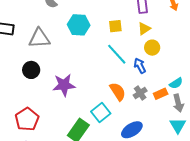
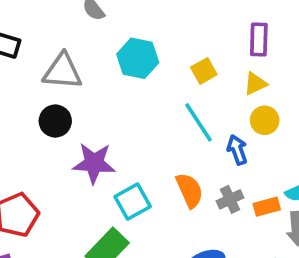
yellow square: (115, 26) -> (204, 71), turned -32
black circle: (31, 70) -> (55, 121), moved
cyan square: (101, 112) -> (133, 202), moved

